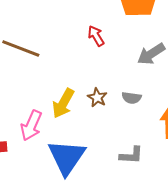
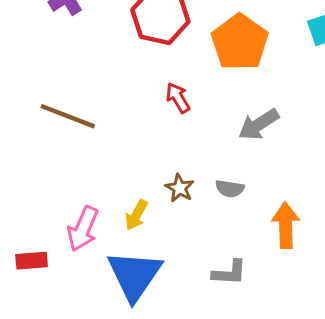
yellow arrow: (63, 103) -> (136, 215), moved, size x0.7

